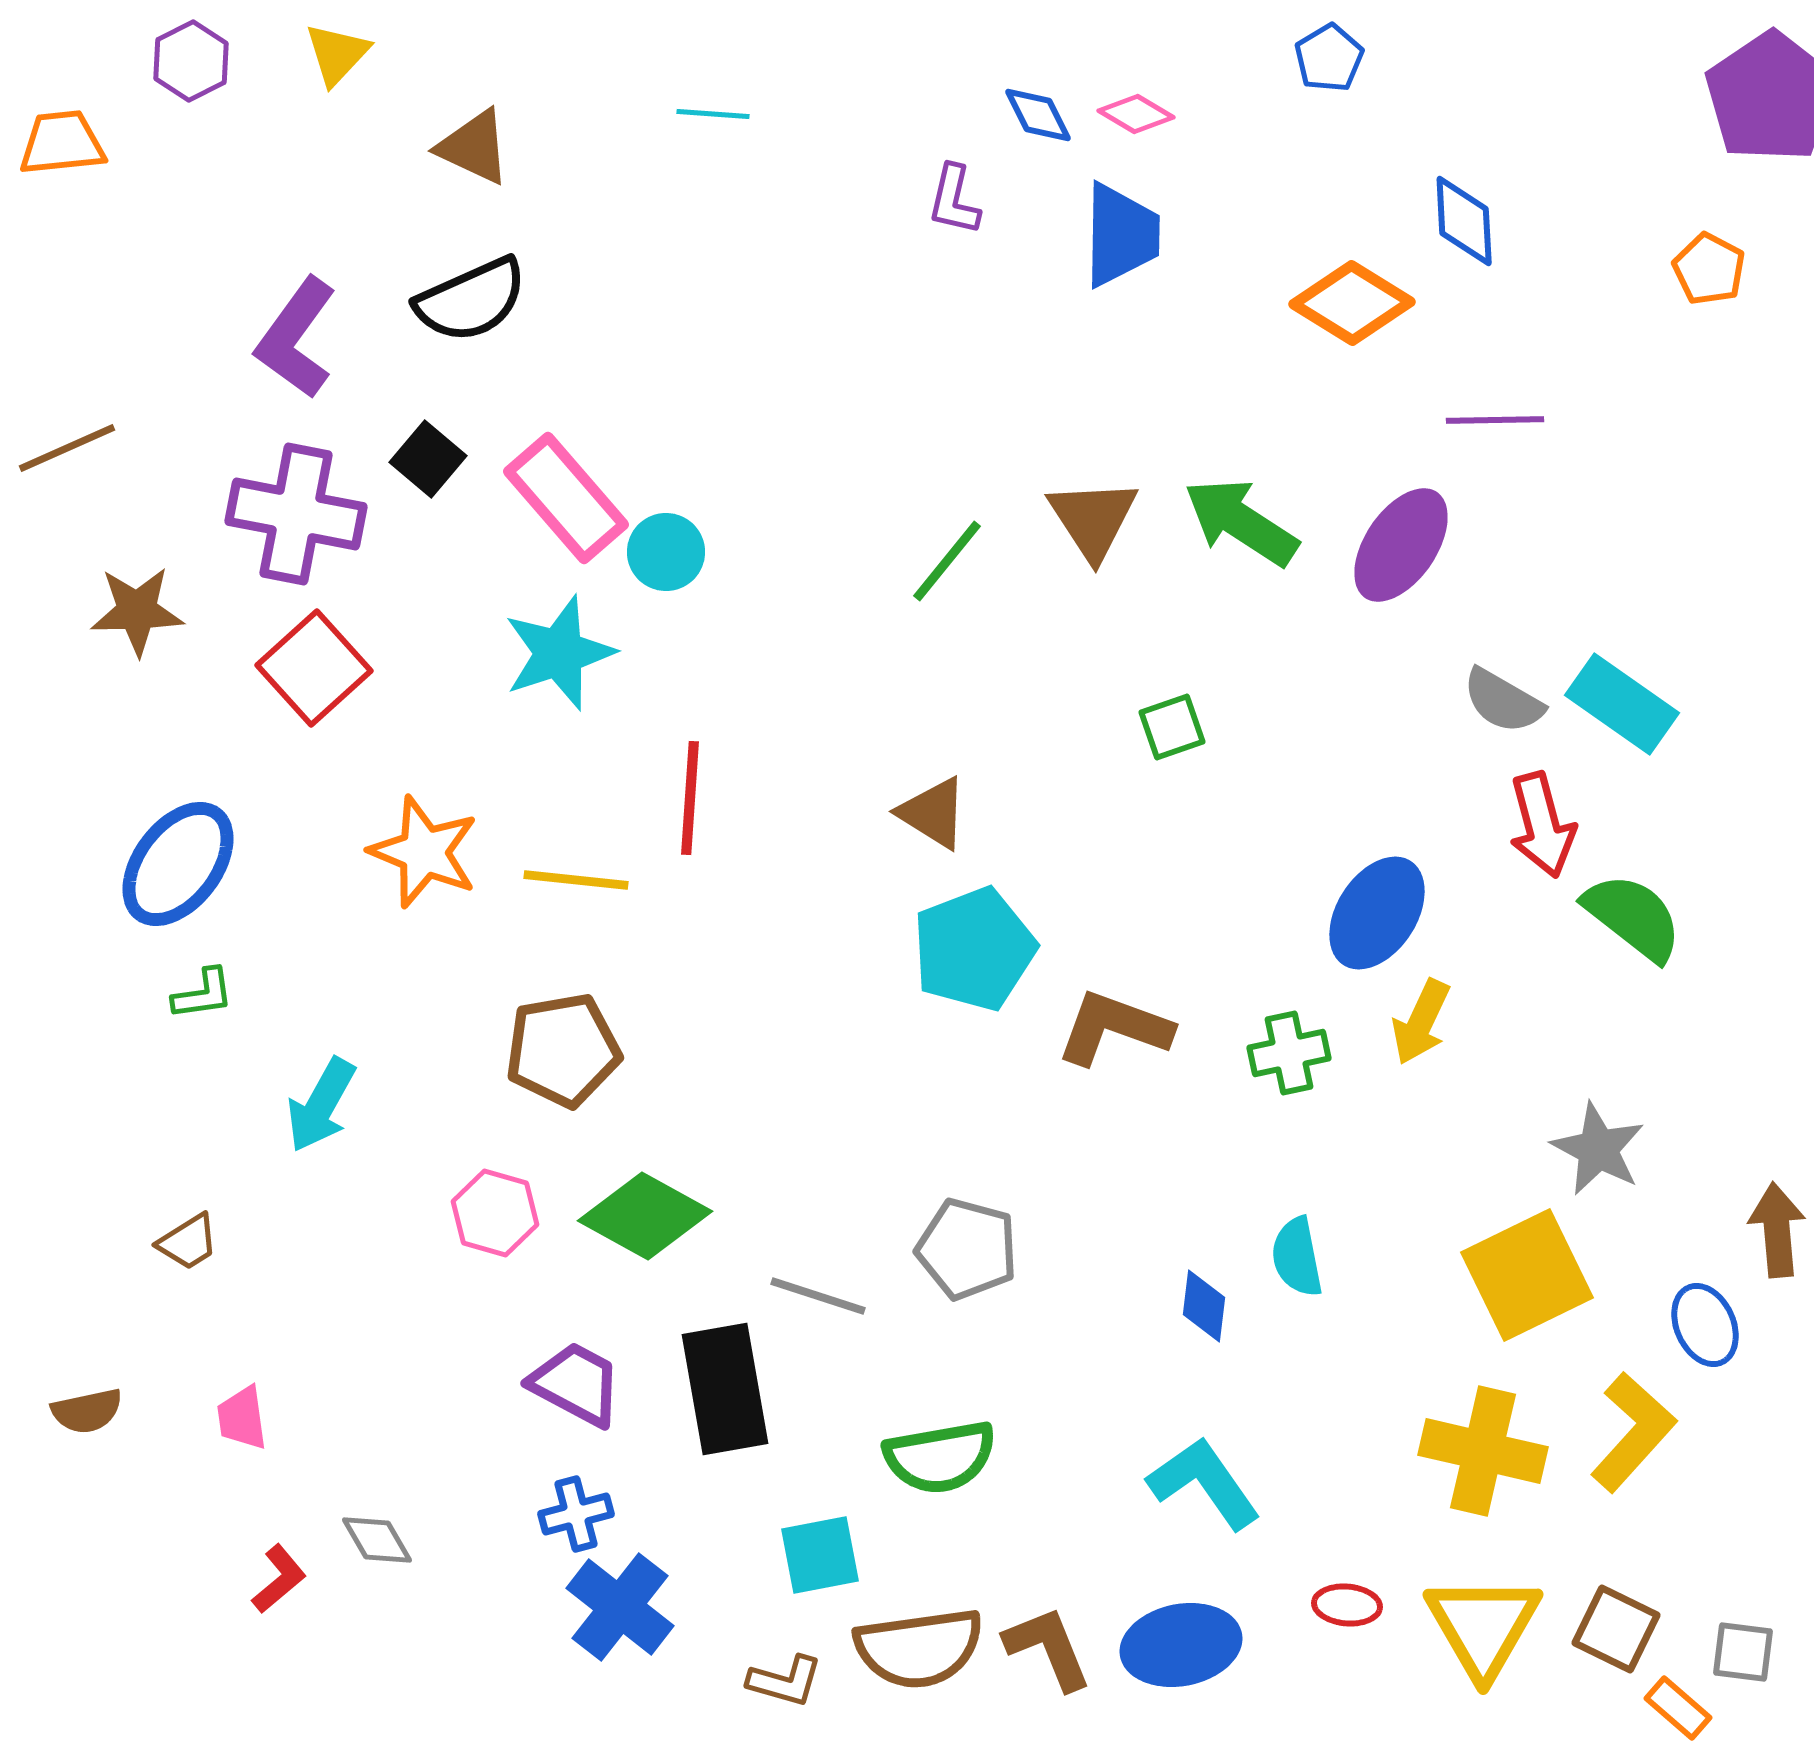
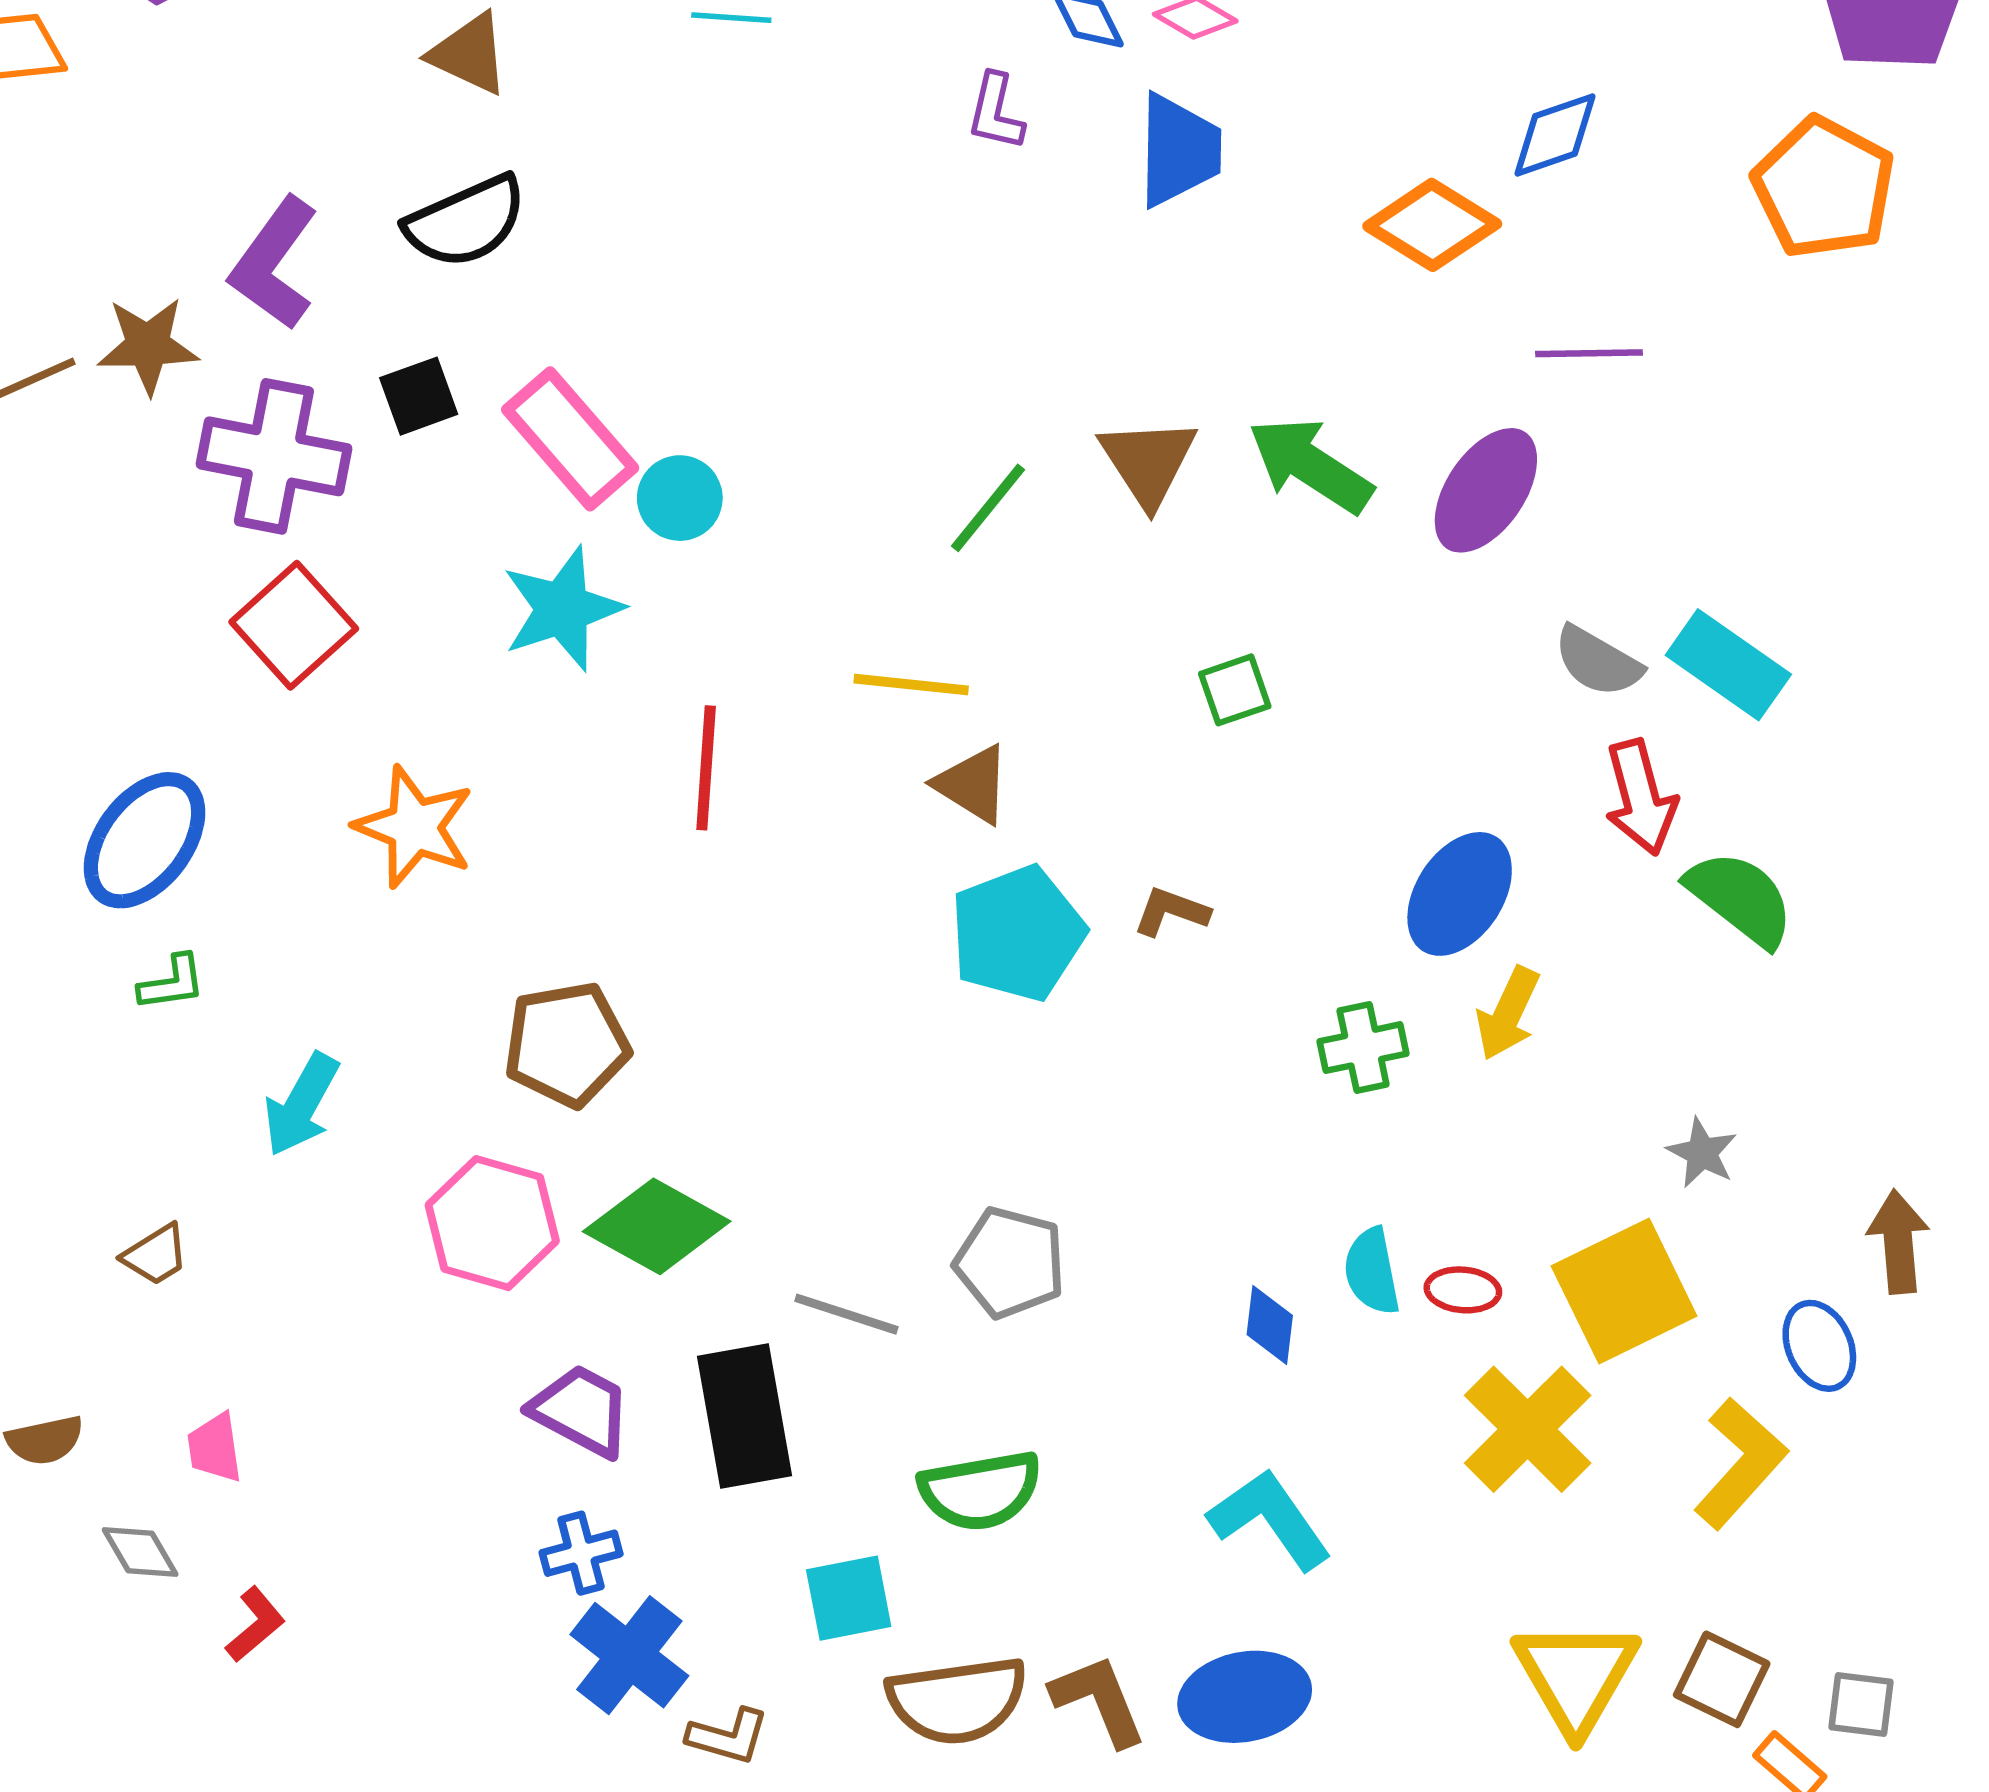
blue diamond: (1464, 221) -> (1555, 135), turned 74
orange pentagon: (1709, 269) -> (1824, 188), size x1.8
black square: (428, 459) -> (419, 396), turned 30
brown star: (137, 611) -> (148, 346), moved
yellow line: (576, 880) -> (911, 684), moved
brown L-shape: (1114, 1028) -> (1171, 912), moved, size x0.6
gray star: (1598, 1149) -> (1702, 1153), size x0.7
pink hexagon: (495, 1213) -> (492, 1223), size x1.4
yellow cross: (1483, 1451) -> (1528, 1429), moved, turned 32
gray diamond: (377, 1540) -> (140, 1552), moved
red ellipse: (1347, 1605) -> (1463, 1290), moved
brown L-shape: (785, 1681) -> (728, 1736), moved

